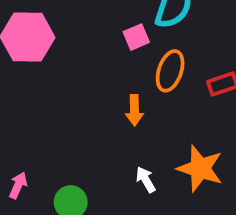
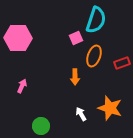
pink arrow: (18, 185) -> (22, 86), moved

